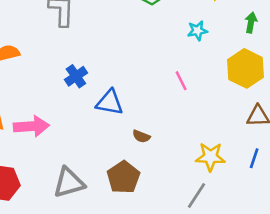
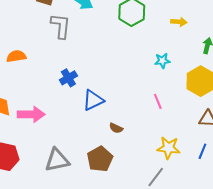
cyan star: (197, 31) -> (162, 61), moved
pink line: (181, 81) -> (158, 101), moved
blue triangle: (110, 103) -> (93, 100), turned -40

